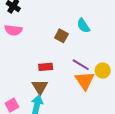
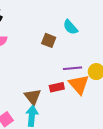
purple line: (81, 65) -> (72, 68), turned -30
red rectangle: (46, 67) -> (57, 87), moved

